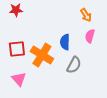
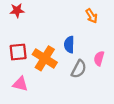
pink semicircle: (90, 36) -> (99, 58), moved
pink triangle: (19, 79) -> (20, 84), turned -35

